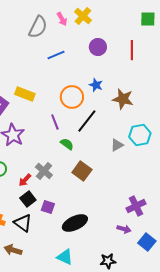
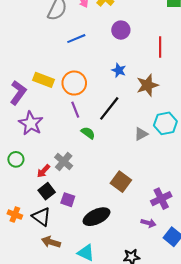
red line: (132, 50) -> (160, 47), moved
orange circle: (72, 97) -> (74, 83), moved
brown star: (123, 99) -> (147, 85), turned -30
brown square: (82, 171) -> (121, 182), moved
brown arrow: (13, 250) -> (51, 242), moved

